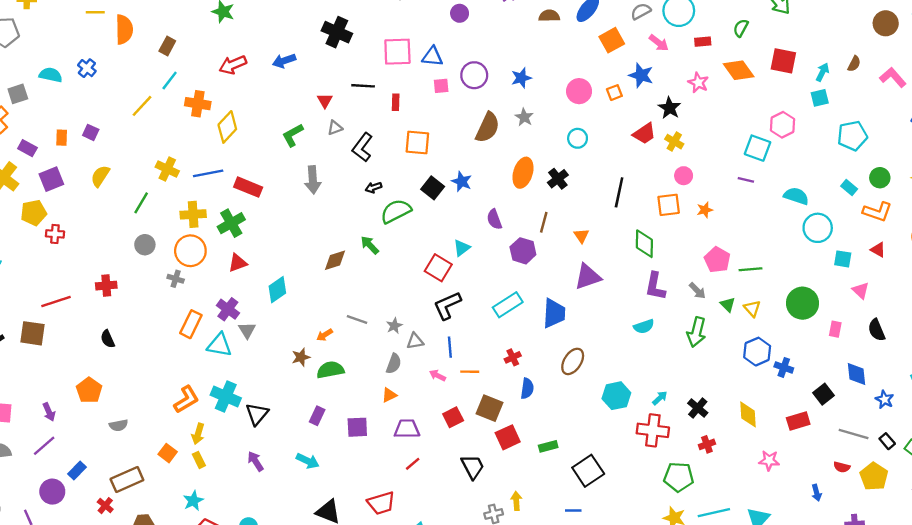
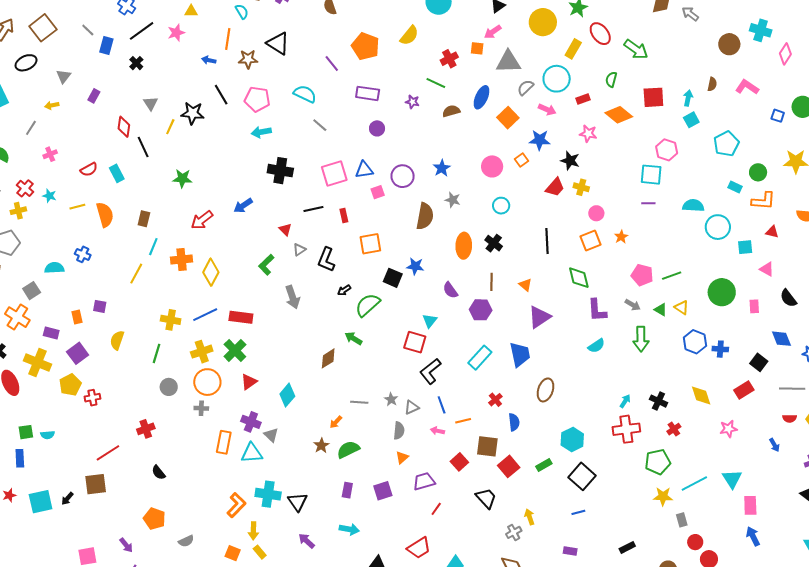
cyan hexagon: (616, 396) -> (572, 439), moved

